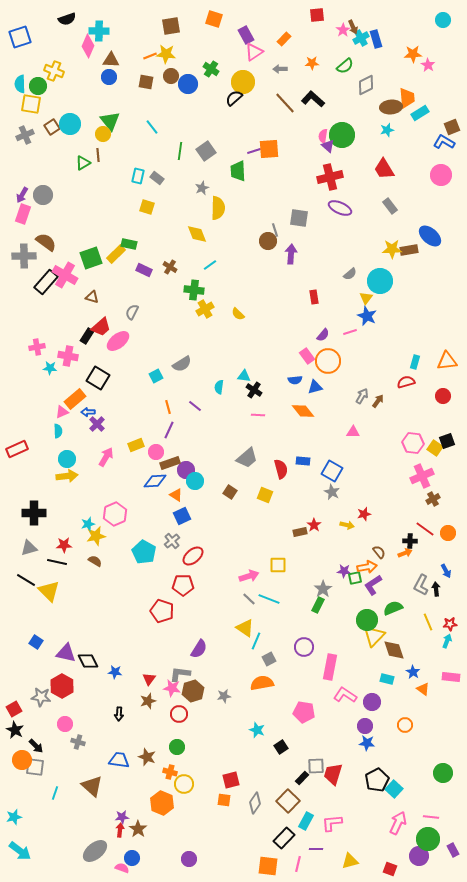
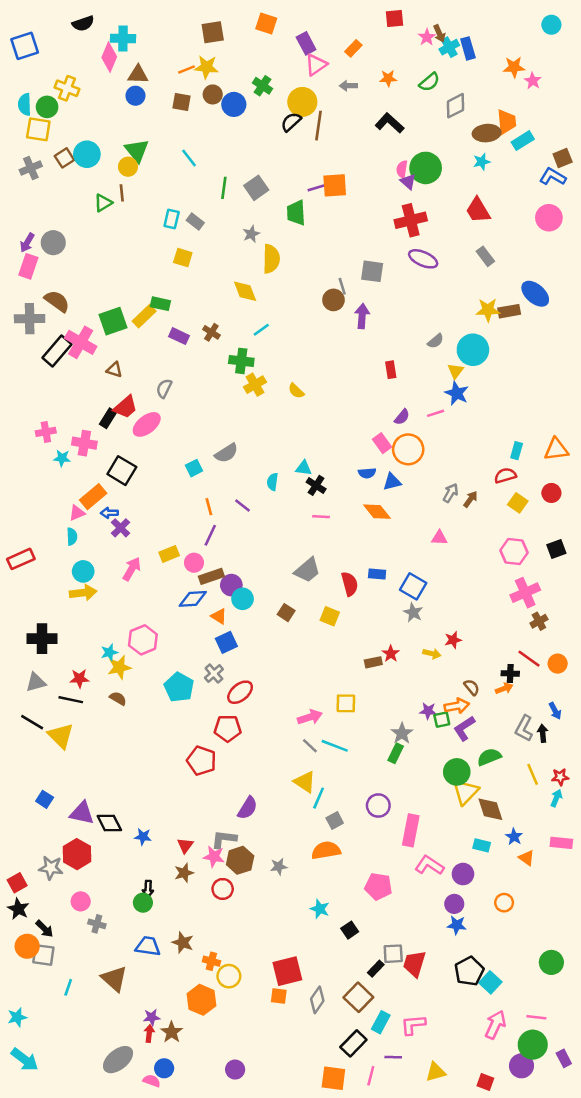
brown line: (285, 103) -> (319, 126), moved, turned 50
yellow square: (435, 448) -> (518, 503), moved
green circle: (177, 747) -> (143, 903), moved
red square: (231, 780) -> (287, 971), size x1.4

